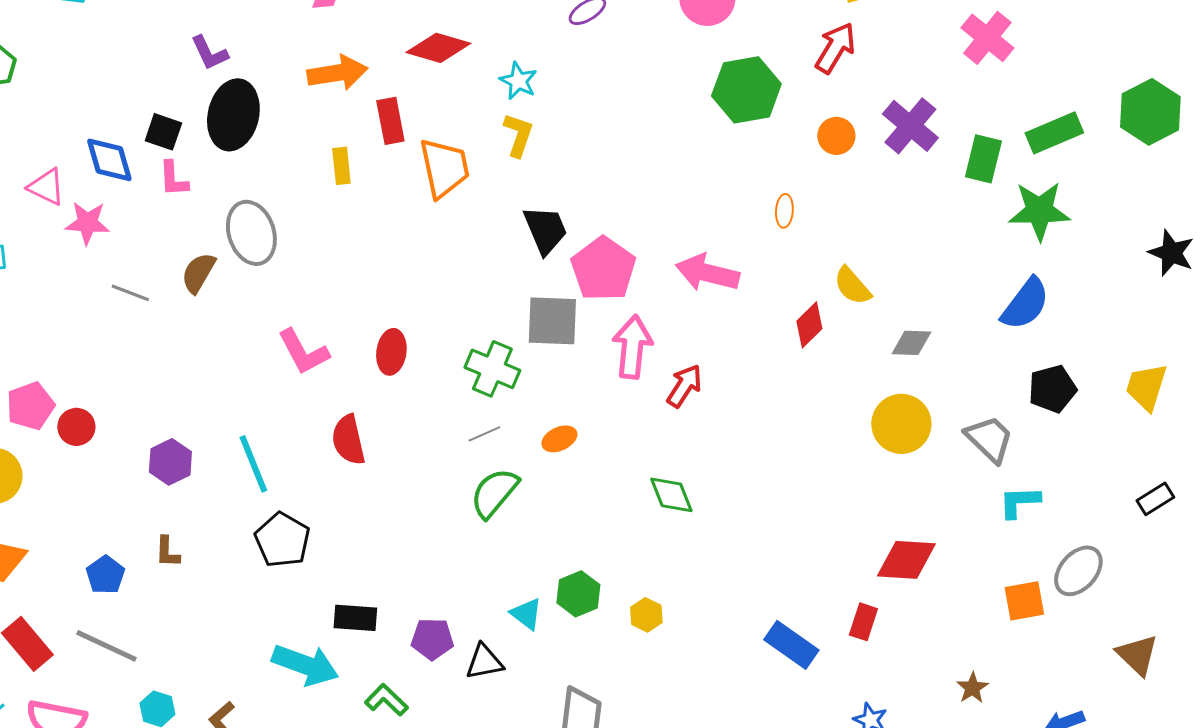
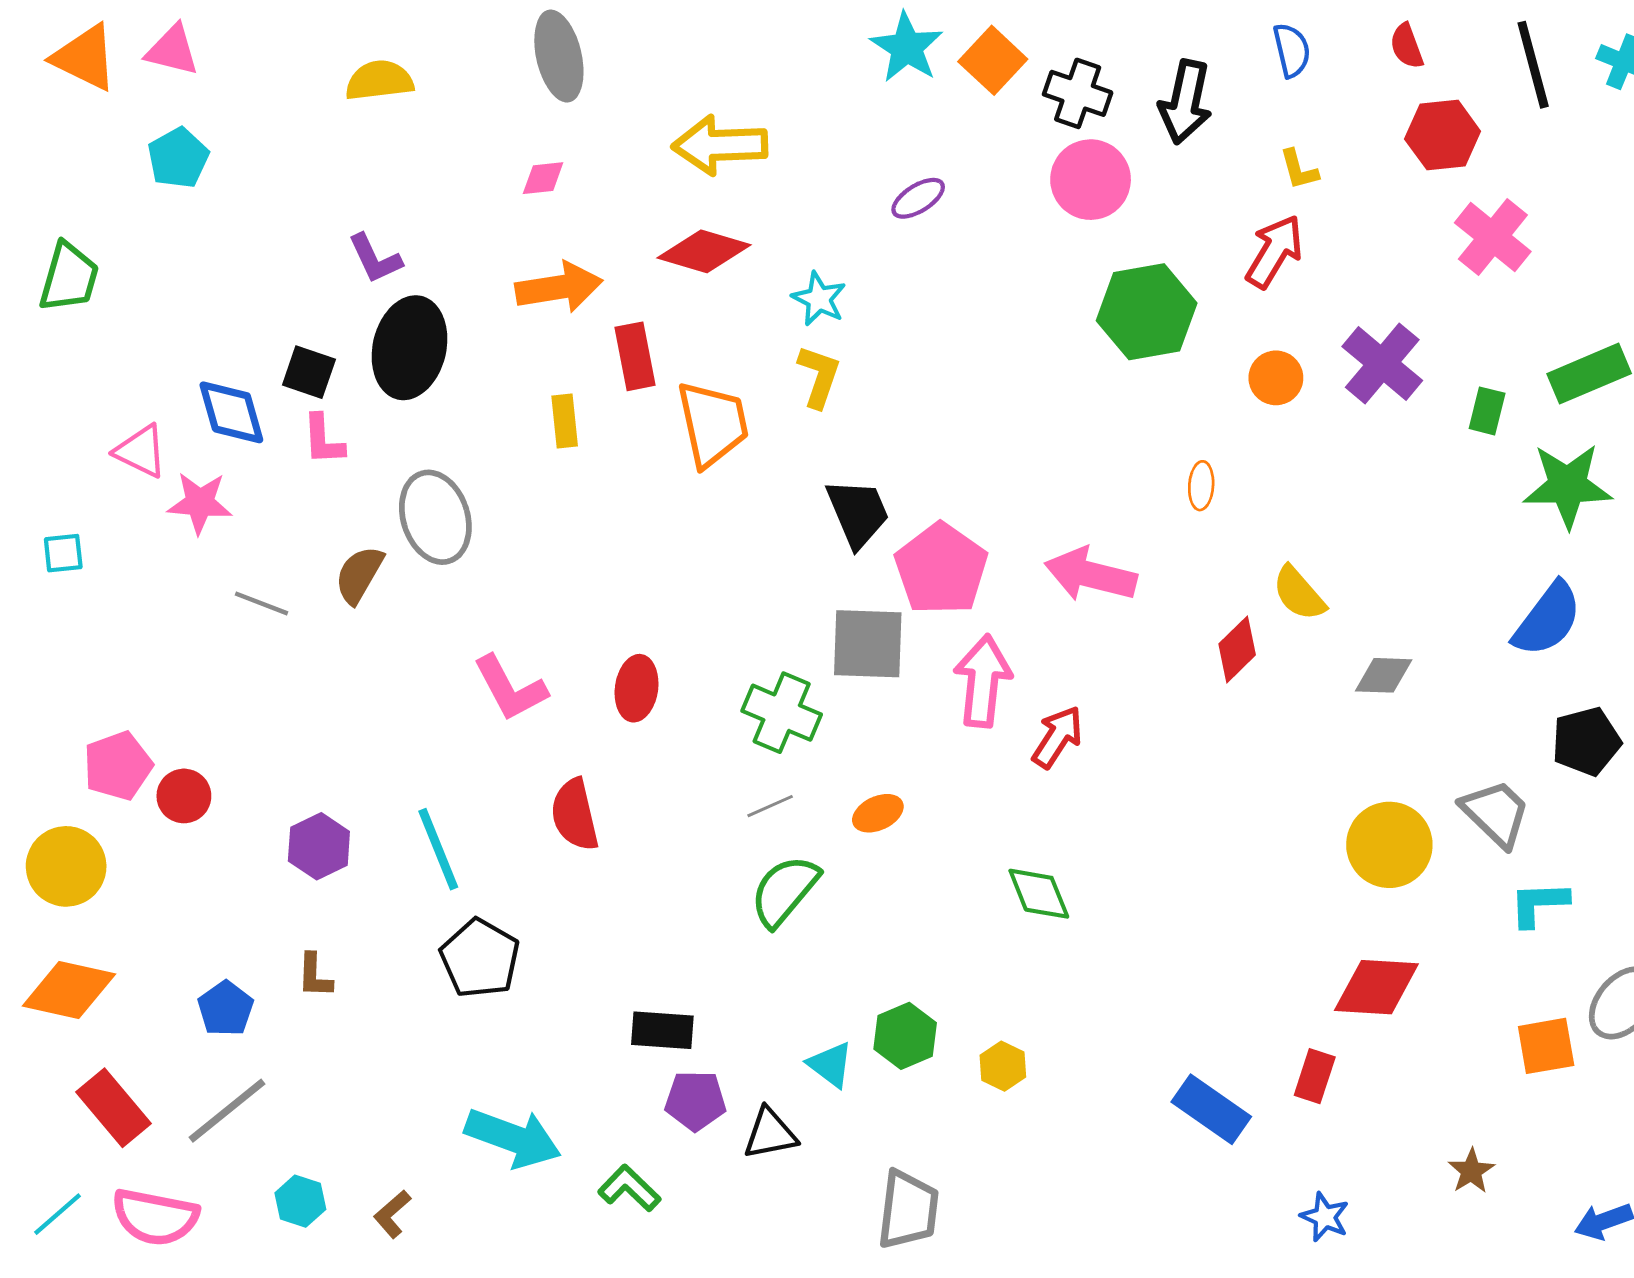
green rectangle: (983, 159) -> (1487, 411), size x0.7
yellow circle: (901, 424) -> (1389, 845), moved
black rectangle: (355, 618) -> (662, 1030), moved
gray line: (106, 646) -> (227, 1111), turned -64

